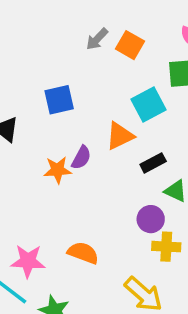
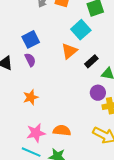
purple semicircle: (81, 158) -> (30, 60), moved, turned -40
orange star: (57, 170) -> (31, 97), moved
orange semicircle: (83, 253) -> (62, 130), moved

